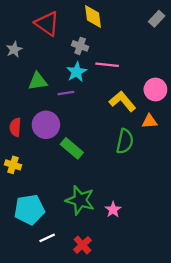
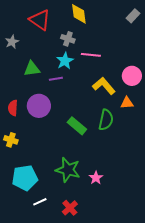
green rectangle: (72, 148) -> (77, 126), moved

